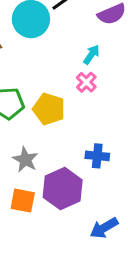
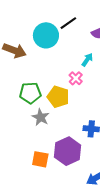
pink cross: (86, 82) -> (76, 78), moved
gray star: (25, 160) -> (41, 117), moved

